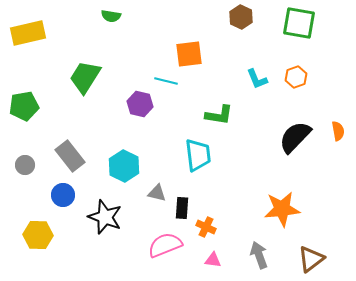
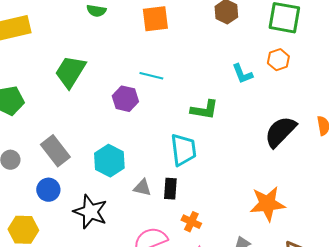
orange square: (189, 54) -> (155, 19), moved
orange hexagon: (296, 77) -> (278, 60), moved
black rectangle: (182, 208) -> (170, 189), moved

